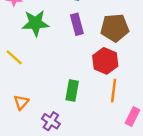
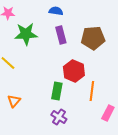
red hexagon: (105, 61) -> (74, 71), moved
purple cross: (51, 121) -> (59, 117), moved

